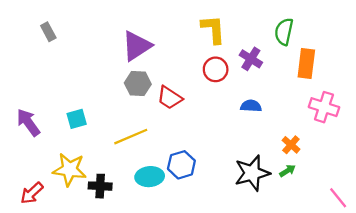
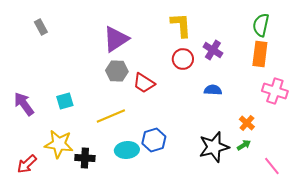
green semicircle: (284, 32) -> (261, 25), moved
pink line: (338, 198) -> (272, 166), moved

